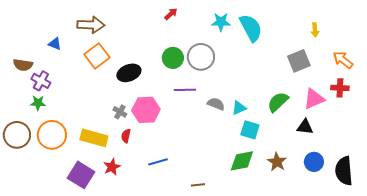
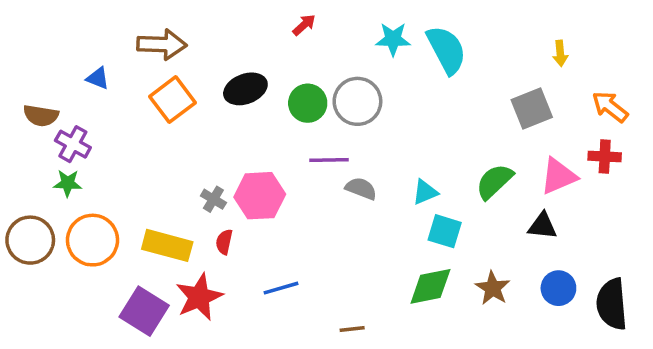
black ellipse: (129, 73) -> (245, 89), moved
gray semicircle: (216, 104) -> (361, 189), moved
red star: (112, 167) -> (199, 297), size x1.5

